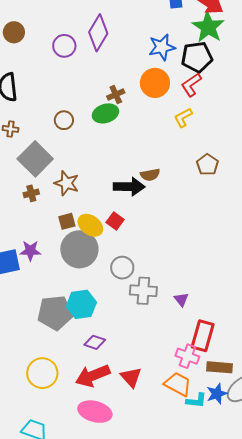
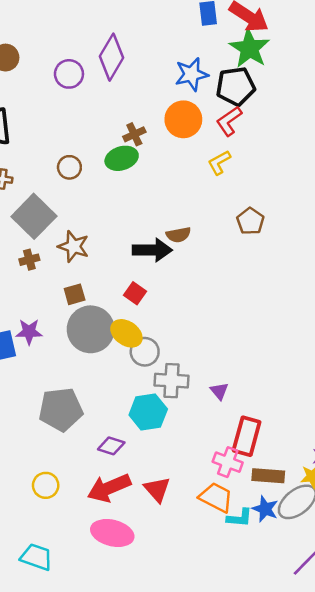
yellow ellipse: (90, 225) -> (126, 333), moved
cyan hexagon: (81, 304) -> (148, 412), moved
yellow circle: (42, 373) -> (46, 485), size x0.7
blue star: (217, 394) -> (265, 509), turned -30

